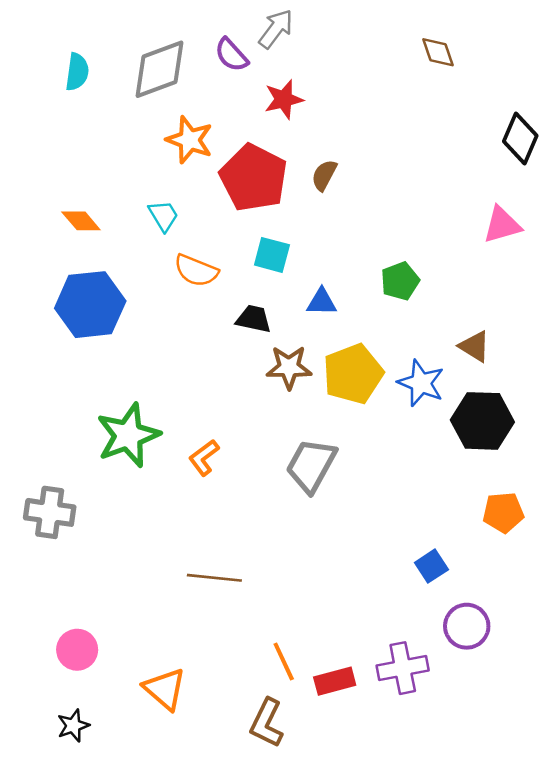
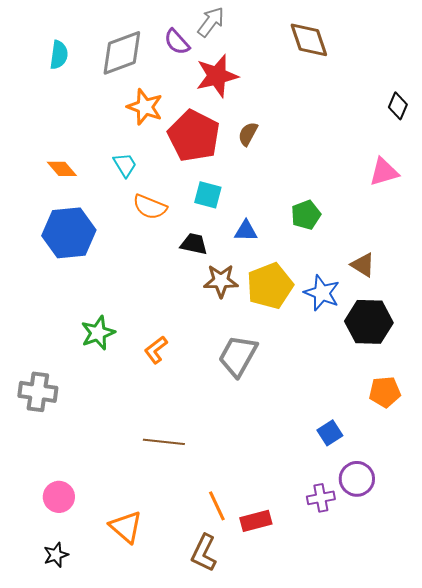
brown diamond: (438, 52) -> (309, 40), moved, size x1.5
red star: (284, 99) -> (217, 76), size x1.4
black diamond: (520, 139) -> (398, 106), size x0.7
green star: (128, 435) -> (98, 333), size x0.7
purple cross: (403, 668) -> (321, 498), moved, size x0.7

